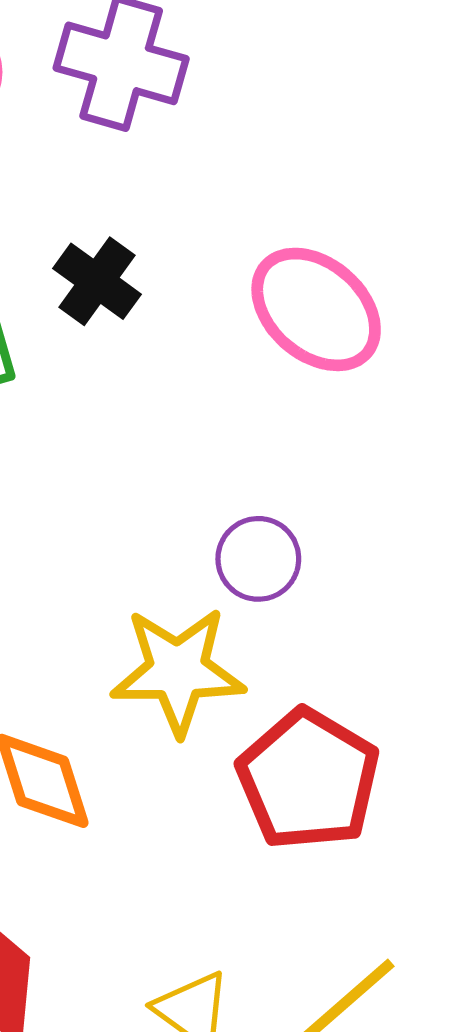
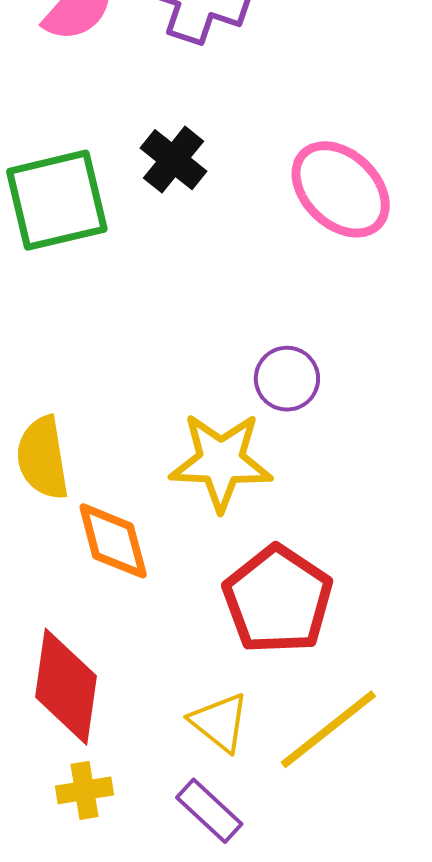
red pentagon: (308, 779) -> (278, 600), moved

